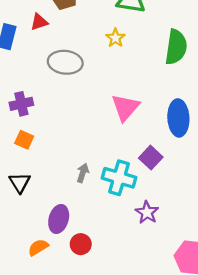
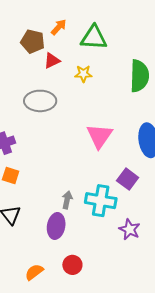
red triangle: (39, 22) -> (52, 61), moved
yellow star: (115, 38) -> (83, 74), turned -30
purple ellipse: (59, 219) -> (56, 226), moved

